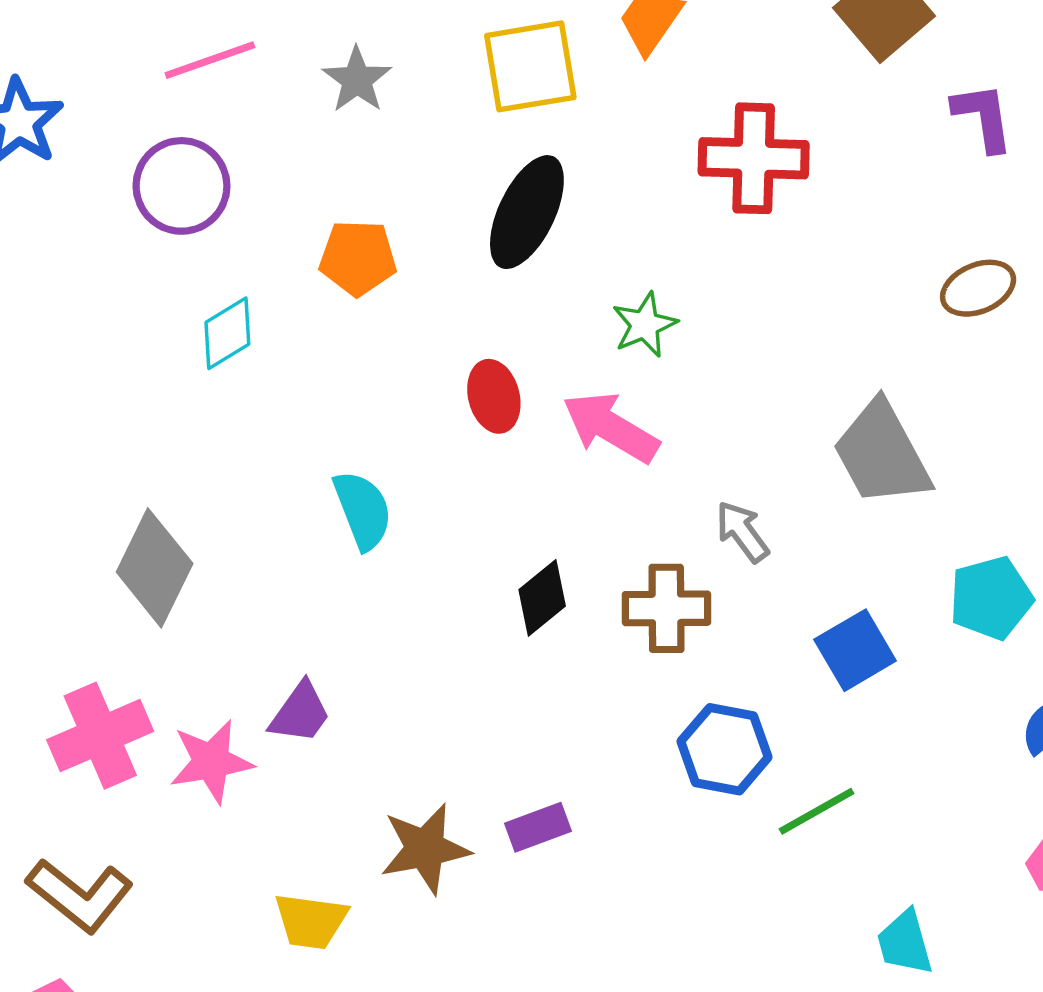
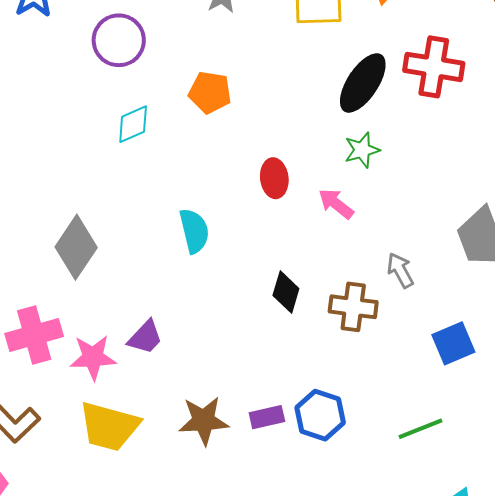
black ellipse: (527, 212) -> (363, 83), moved
pink arrow: (611, 427) -> (336, 204), size x0.7
black diamond: (542, 598) -> (286, 292), turned -42
blue hexagon: (725, 749) -> (320, 415), moved
yellow trapezoid: (311, 921) -> (109, 426), moved, size x1.5

